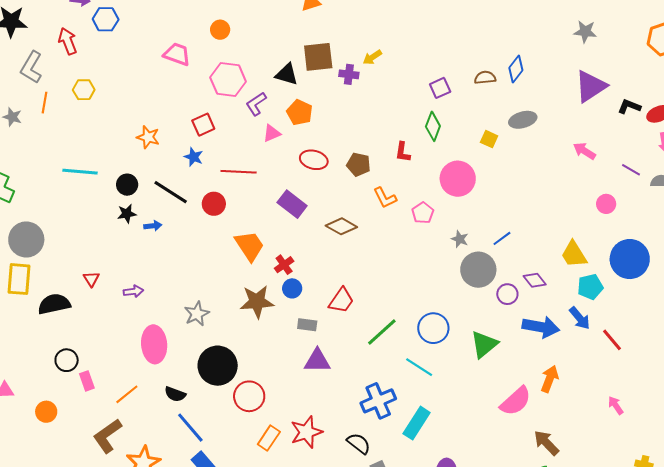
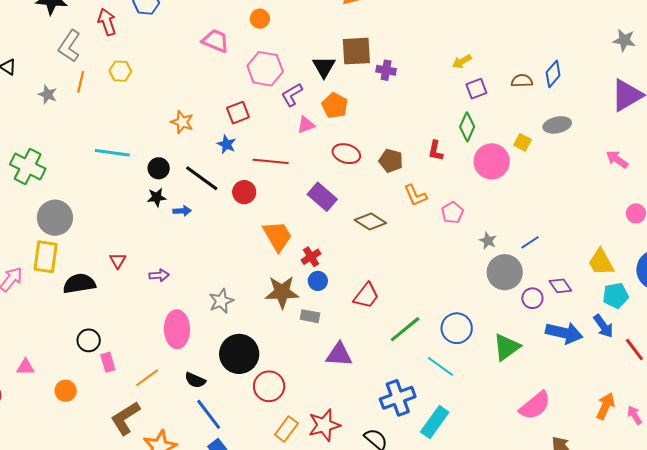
yellow arrow: (372, 57) -> (462, 61), moved
black triangle: (287, 74) -> (324, 67), turned 40
pink circle: (458, 179) -> (492, 161), moved
gray rectangle: (307, 325) -> (310, 316), moved
orange arrow: (550, 379) -> (605, 406), moved

